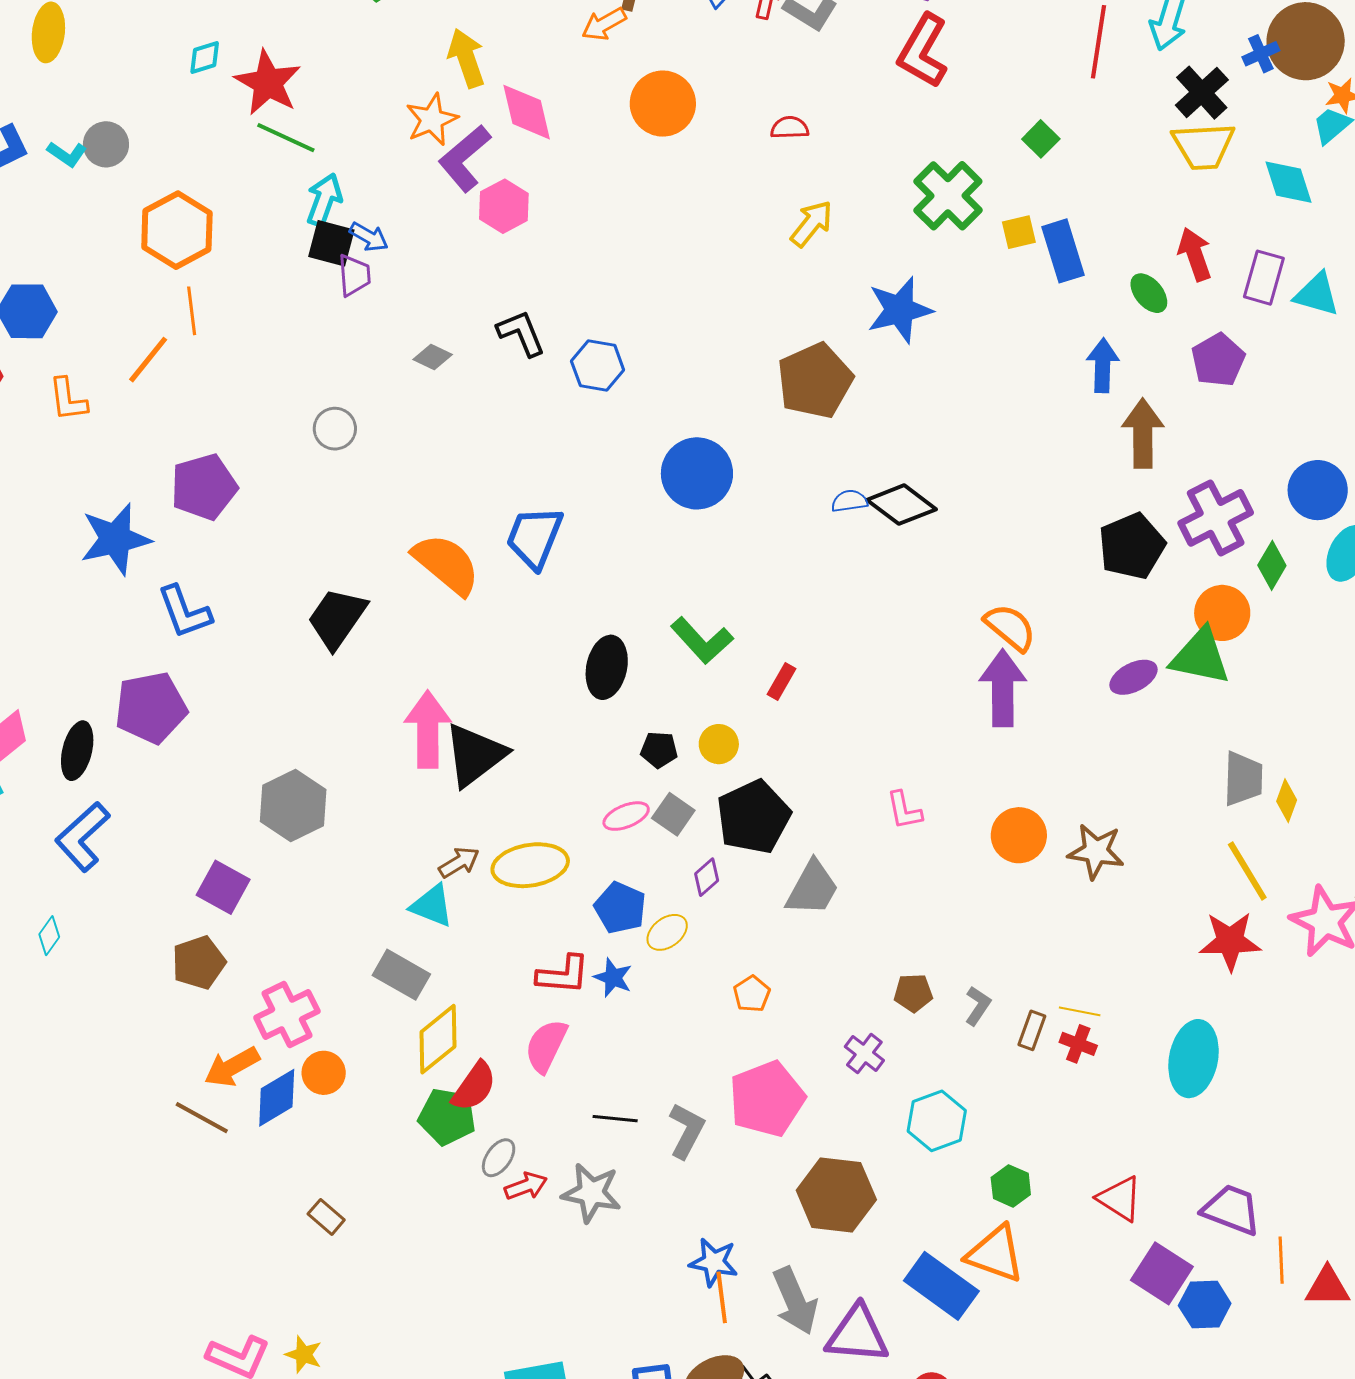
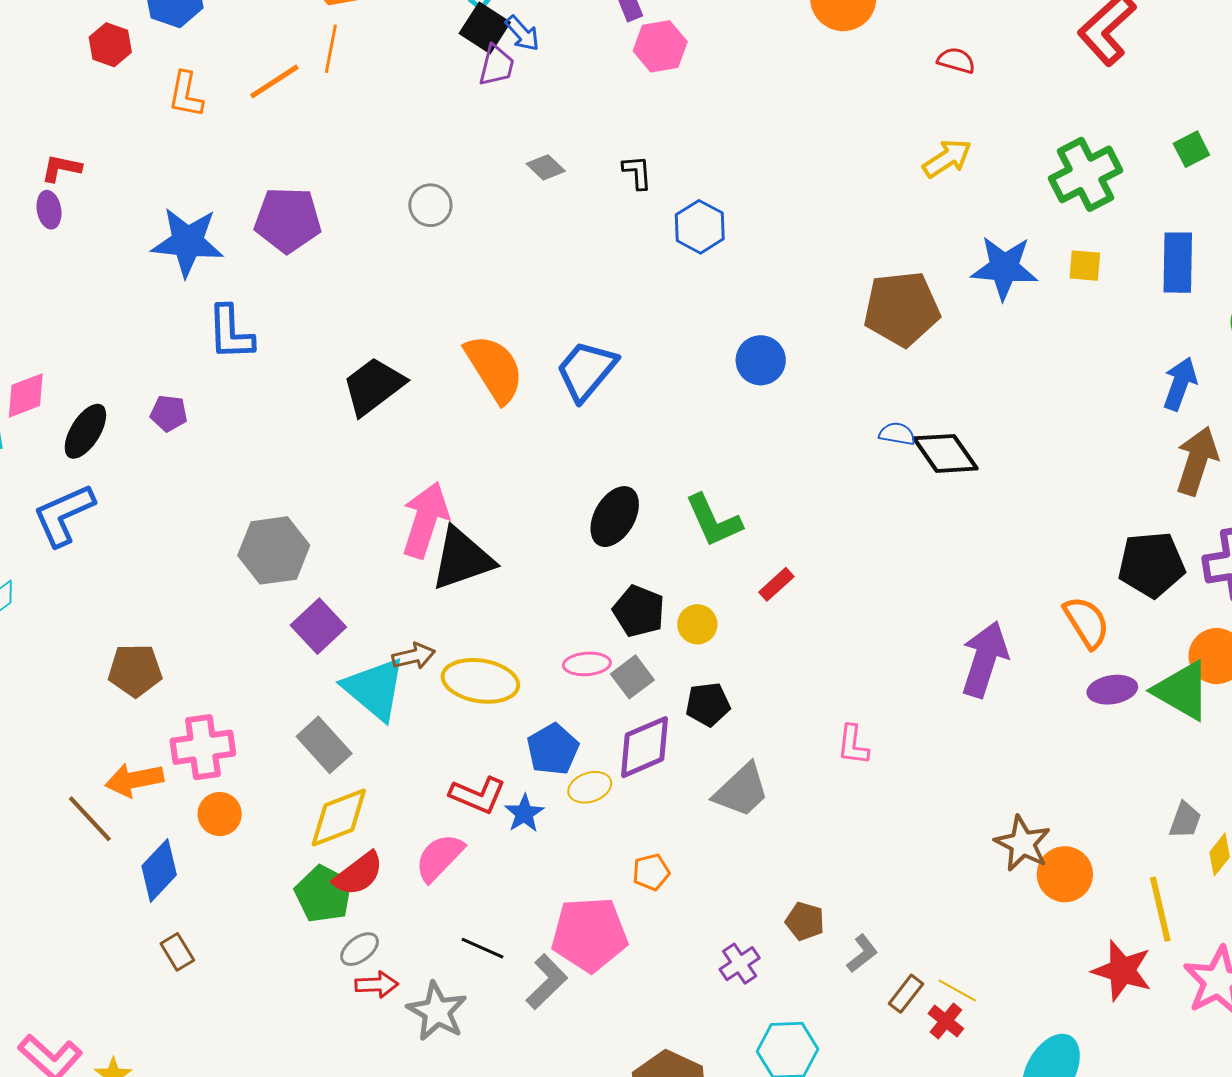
yellow square: (1019, 232) -> (1085, 266), moved
black L-shape: (521, 333) -> (637, 172), size x0.7
blue circle: (697, 473) -> (761, 360), size x0.7
orange semicircle: (1010, 627) -> (1087, 622), moved
purple pentagon: (151, 708) -> (169, 413), size x0.5
black pentagon: (659, 750) -> (639, 611), size x1.4
gray trapezoid: (1243, 779) -> (1185, 820), size x0.7
black pentagon: (754, 817) -> (708, 704), size x0.6
orange circle: (1019, 835) -> (1065, 874), moved
purple diamond: (707, 877) -> (644, 747), size x1.8
purple square: (223, 887) -> (318, 626), moved
cyan triangle: (432, 906) -> (374, 689), size x1.5
blue diamond: (277, 1098) -> (159, 870), moved, turned -34
pink pentagon: (767, 1099) -> (589, 934), moved

